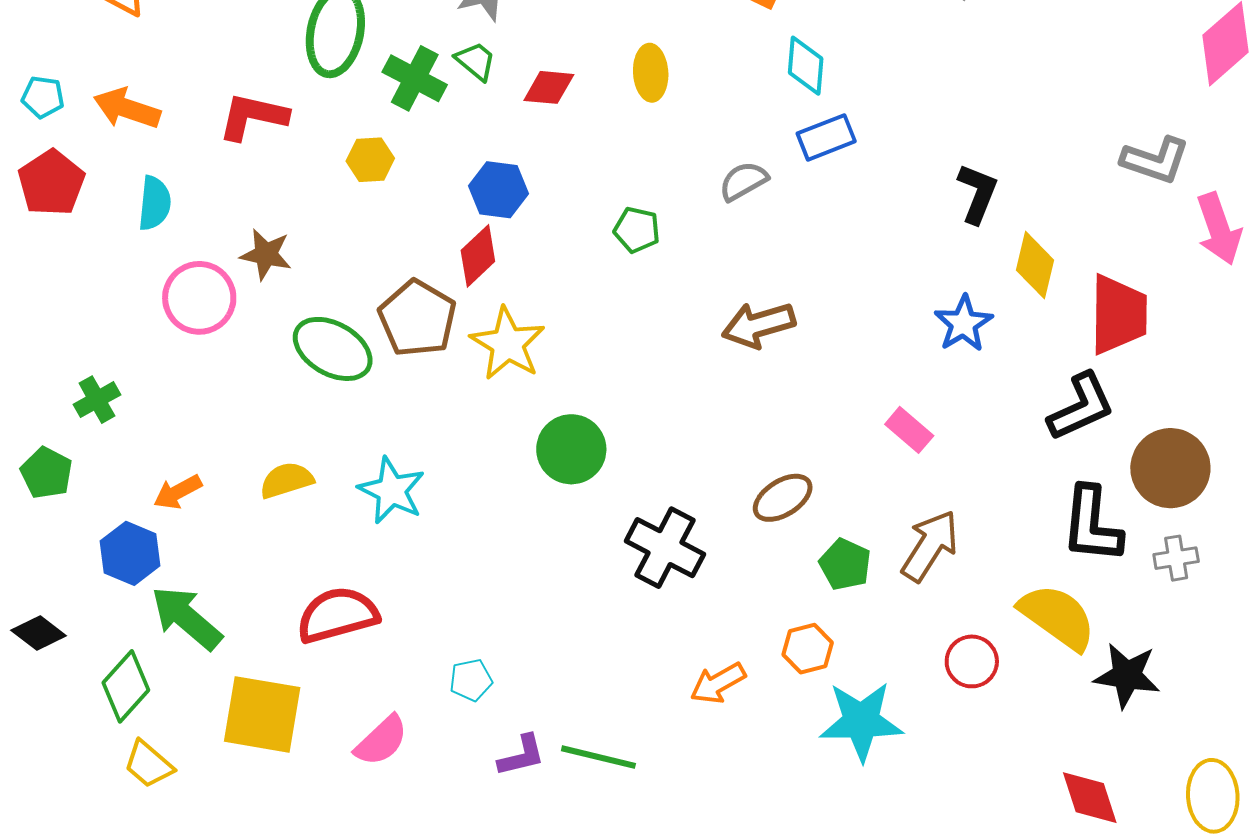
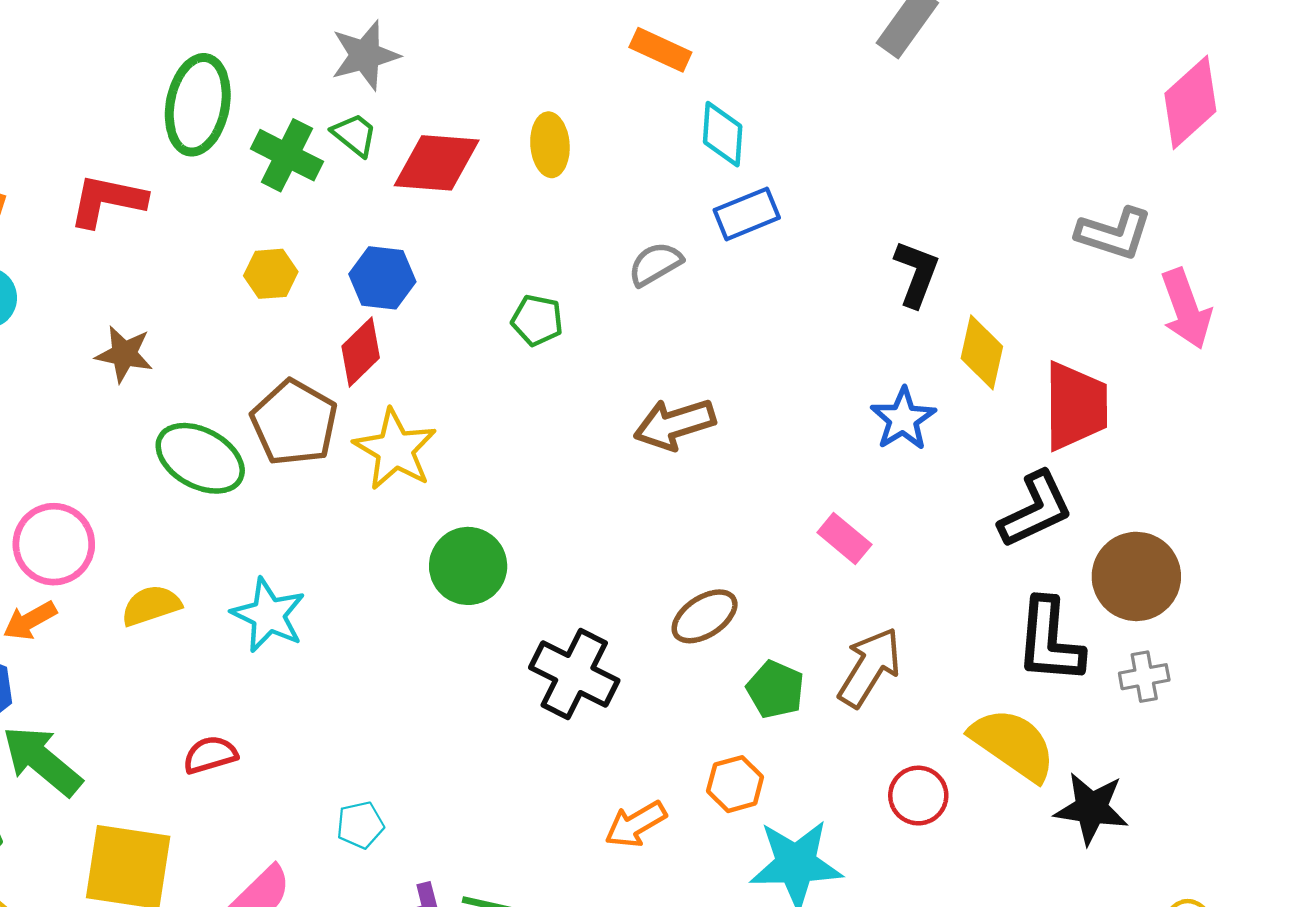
red diamond: (549, 87) -> (437, 163), size x1.5
yellow hexagon: (370, 160) -> (271, 274), moved
pink circle: (199, 298) -> (54, 544), moved
red semicircle: (337, 615) -> (210, 755), size x0.6

